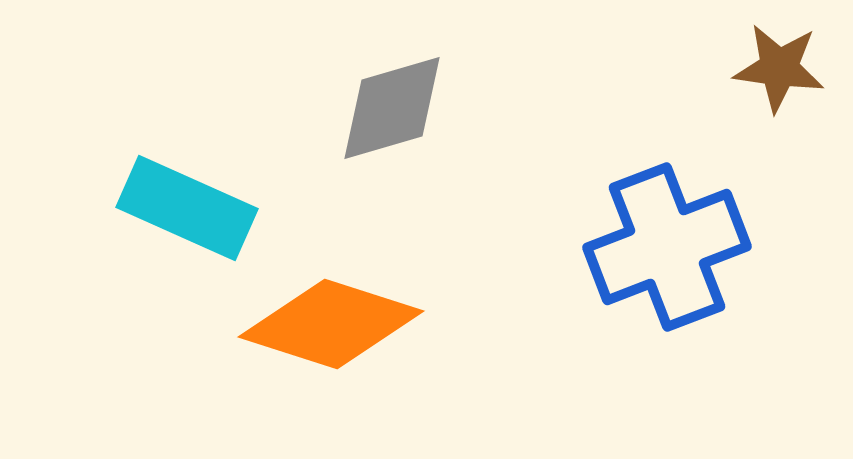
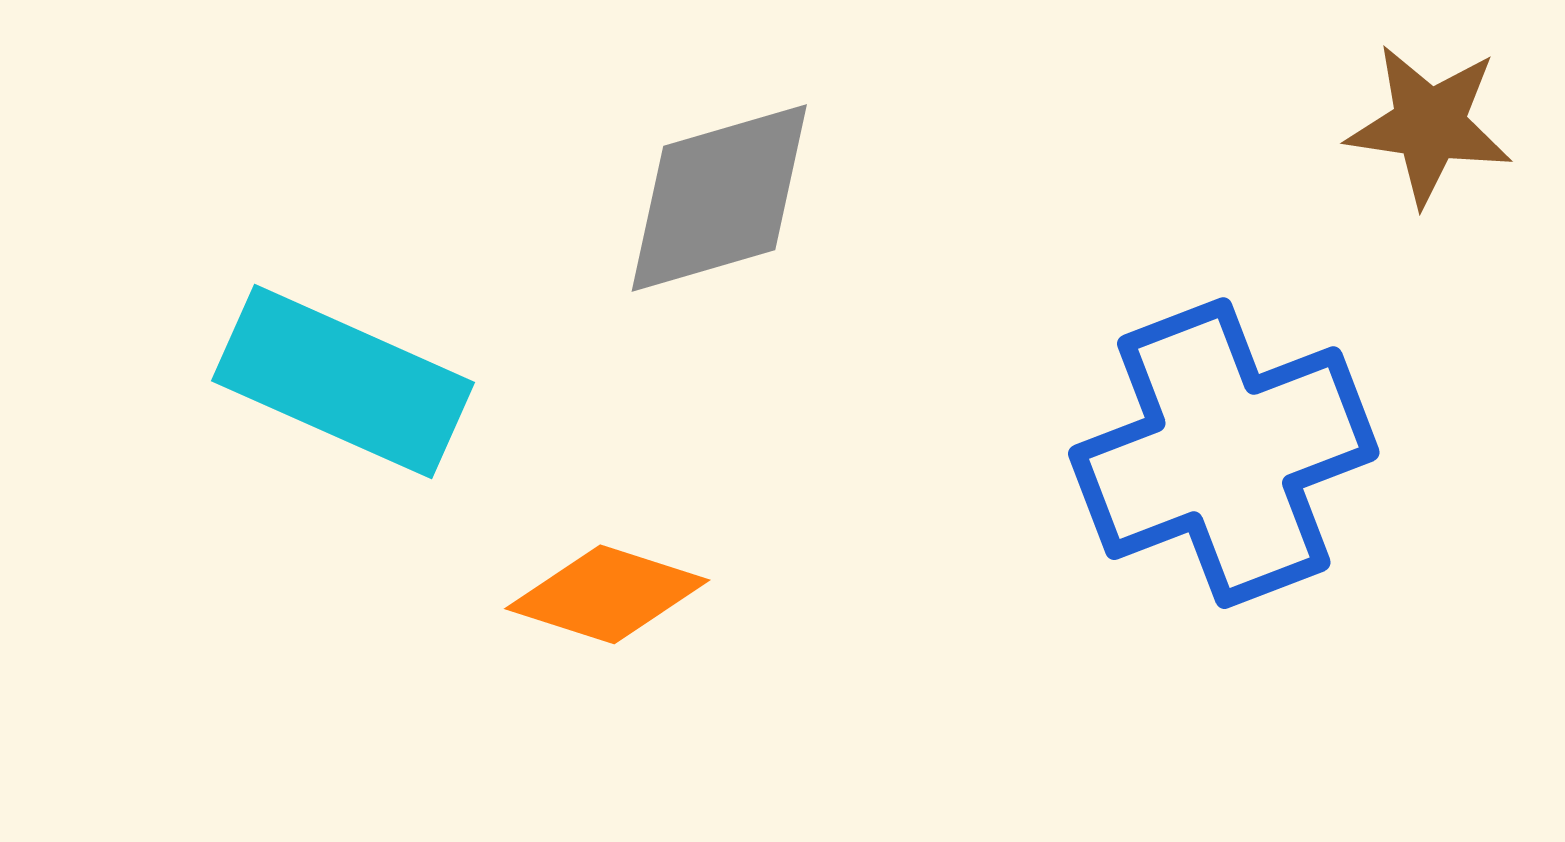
orange diamond: (331, 324) -> (607, 594), size x0.6

